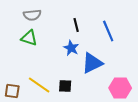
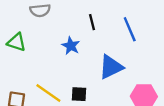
green triangle: (29, 38) -> (17, 42), moved
blue star: (71, 48) -> (71, 46), moved

